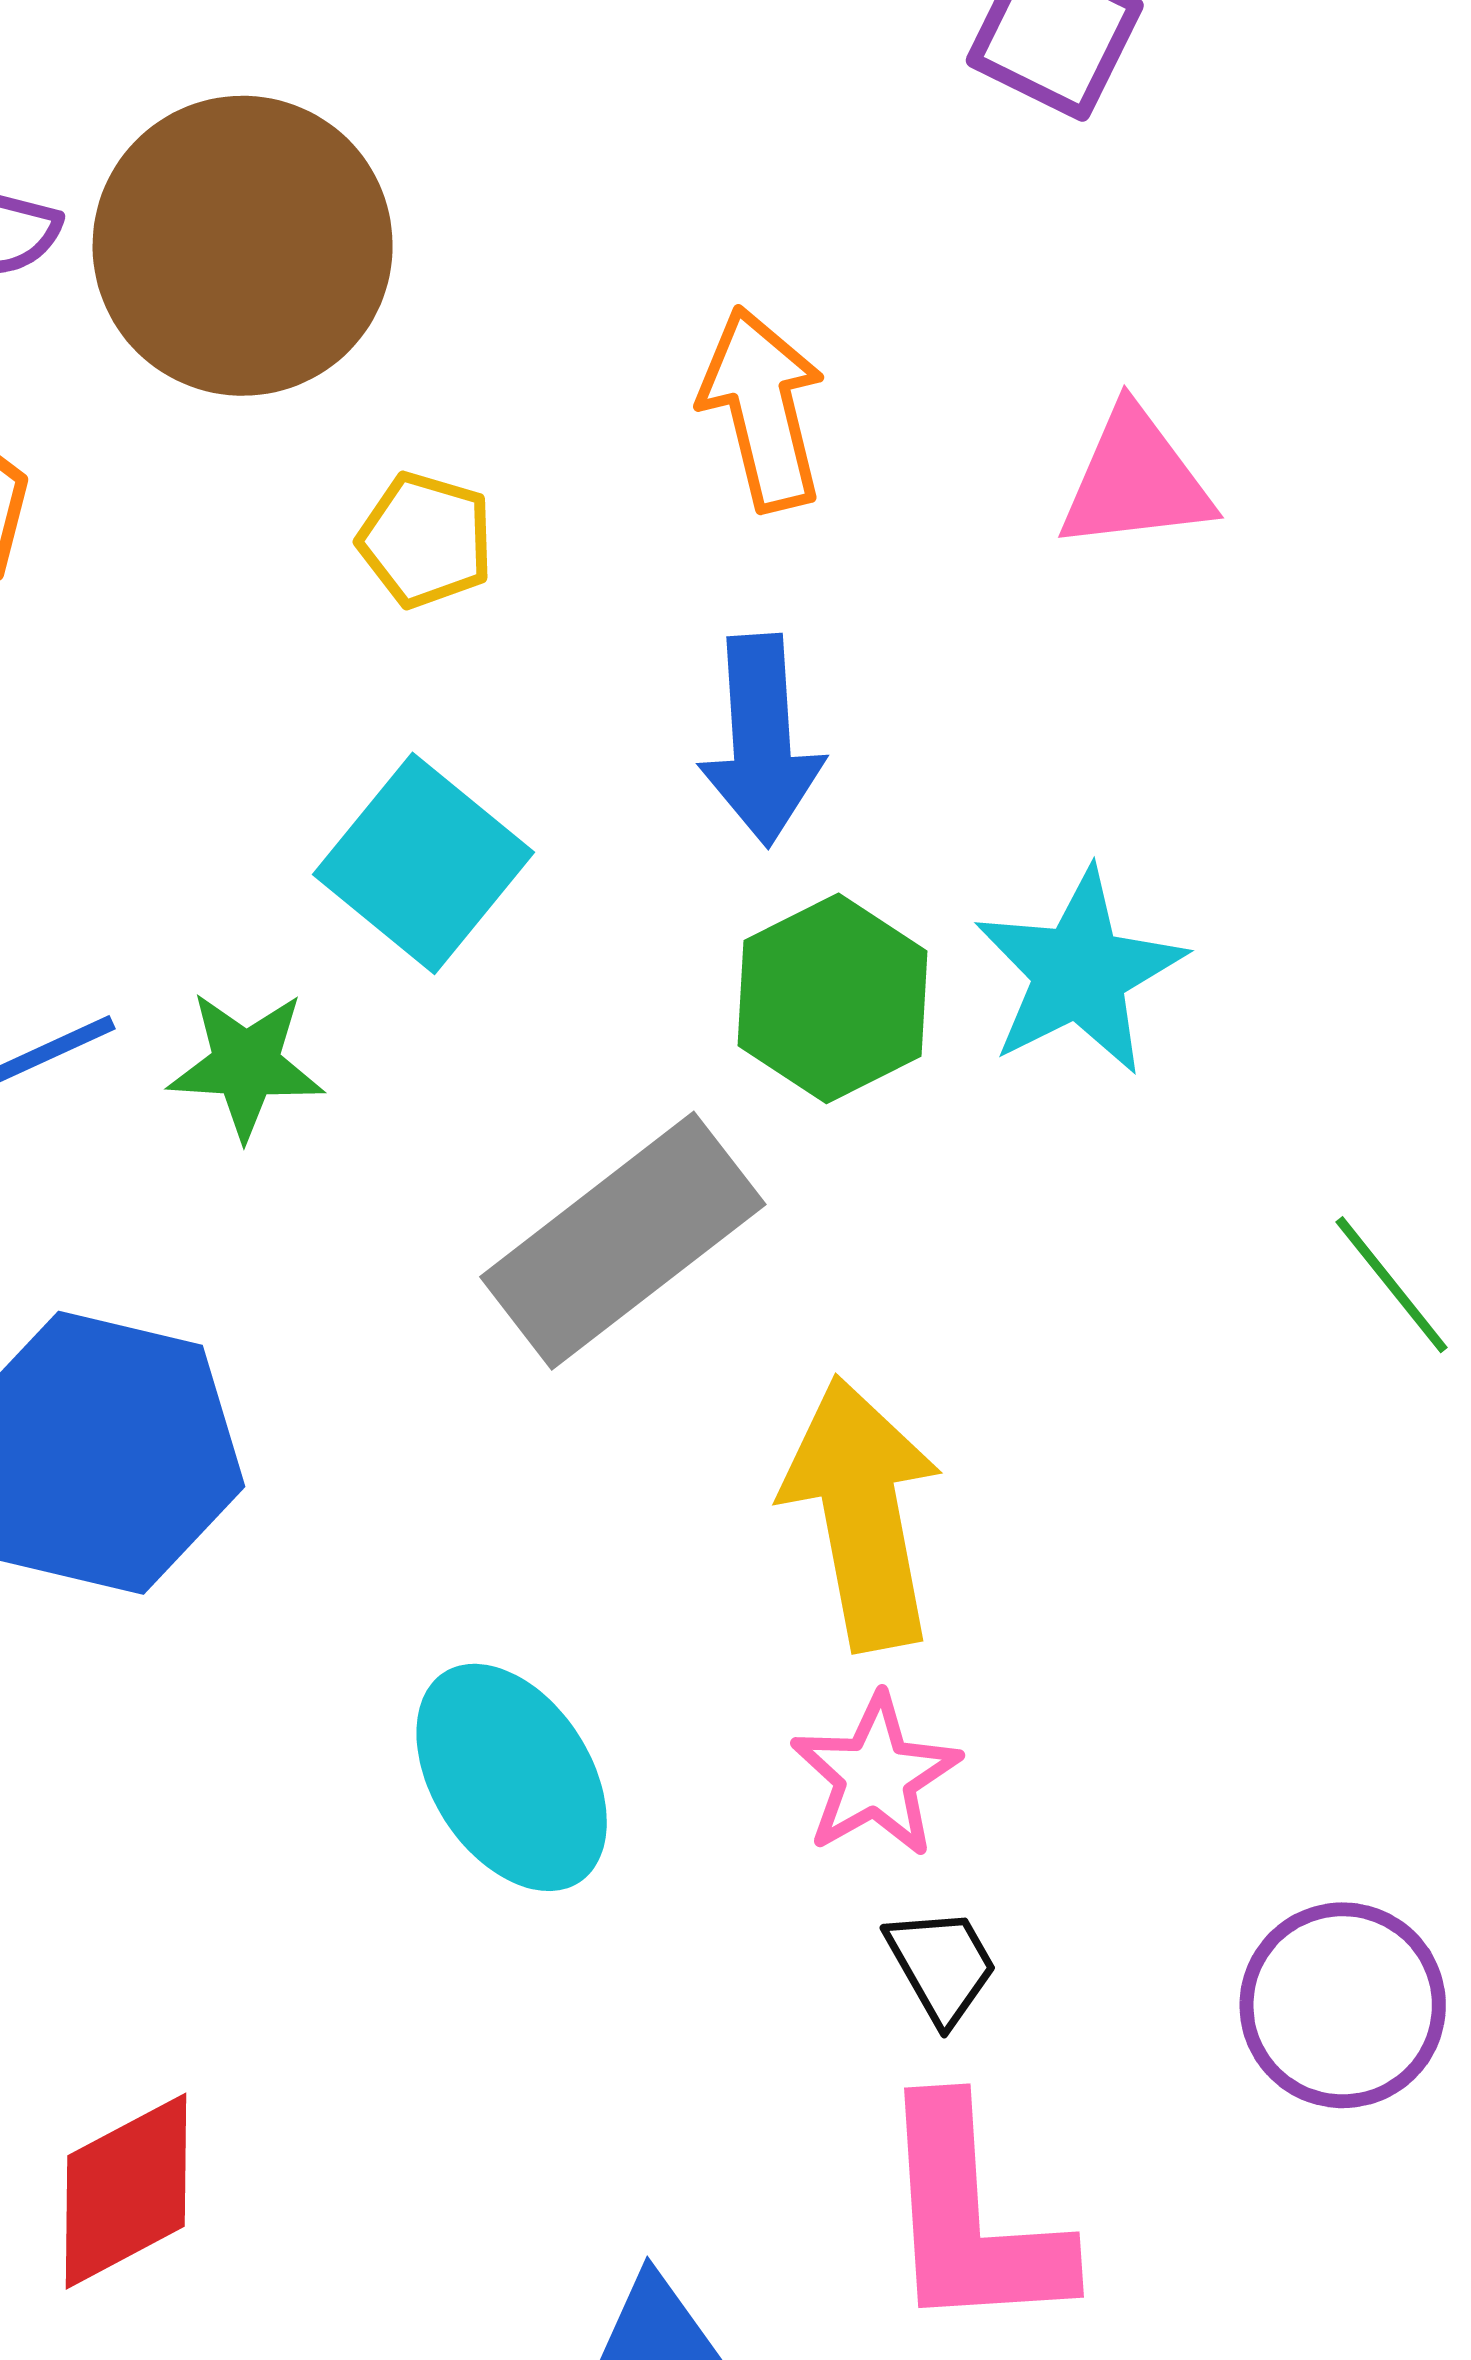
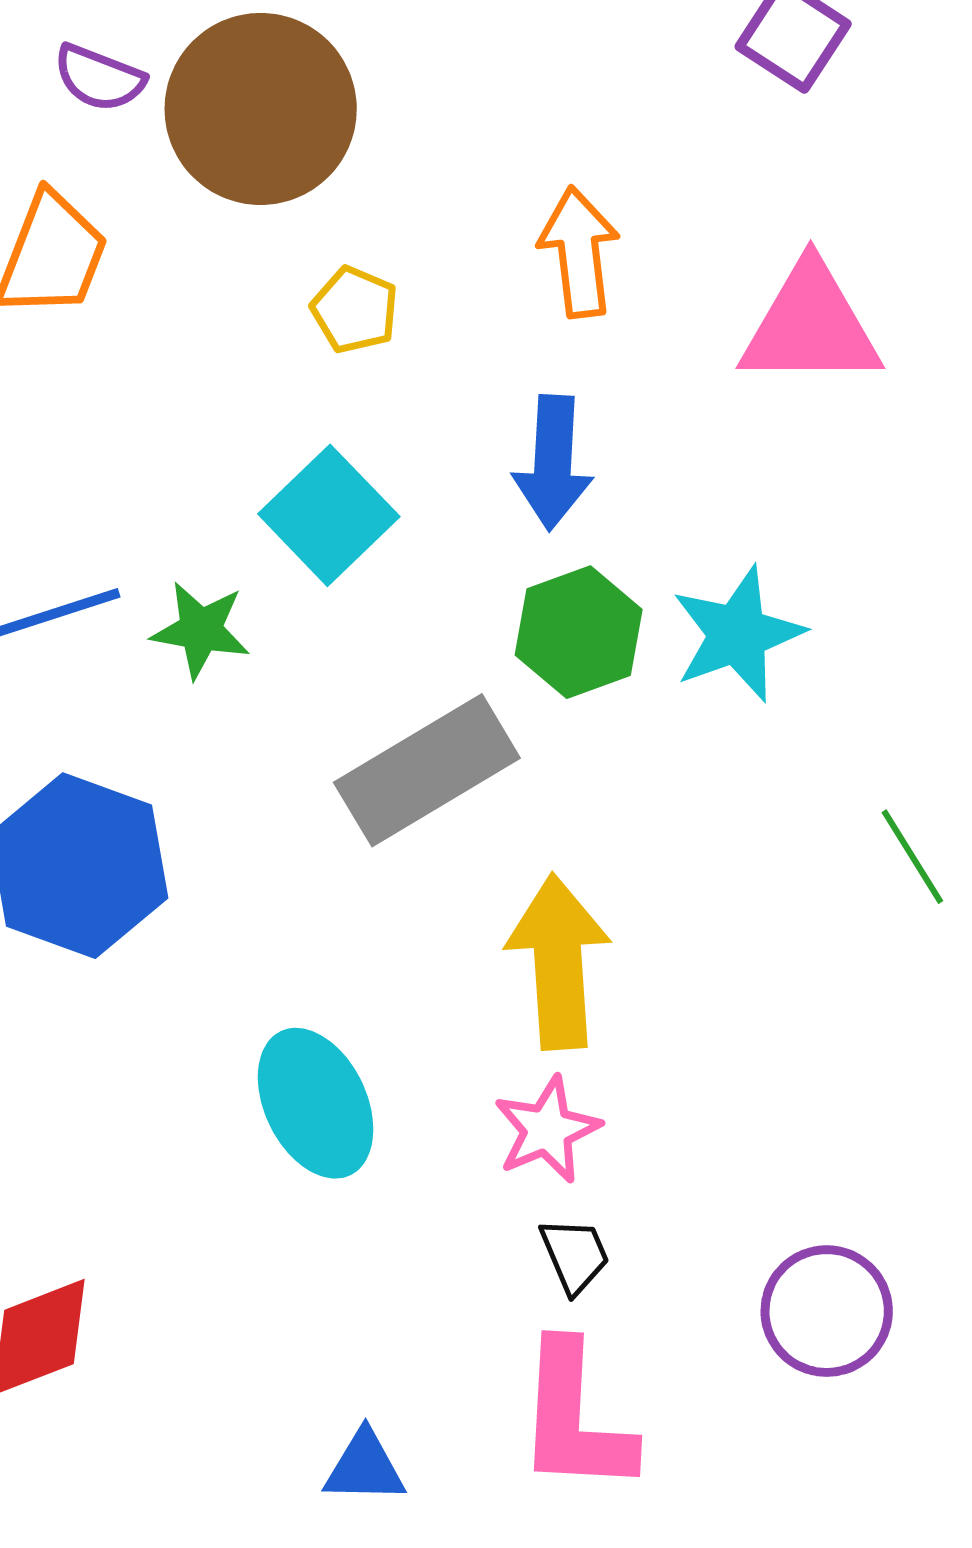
pink triangle: (1135, 480) -> (811, 326), size x1.4

